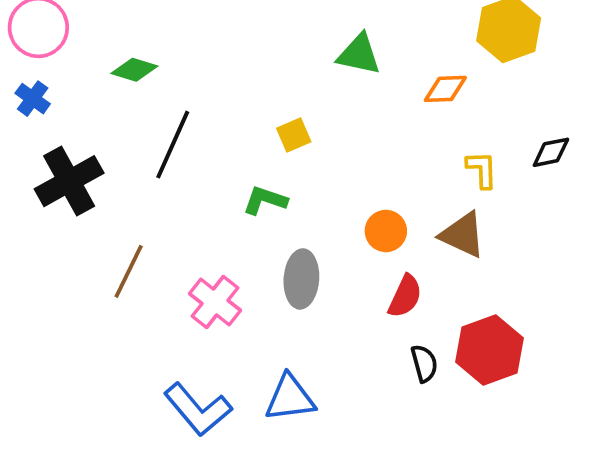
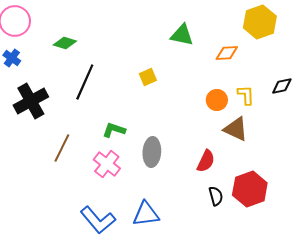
green L-shape: (265, 200) -> (114, 130), moved
orange circle: (386, 231) -> (217, 100), moved

